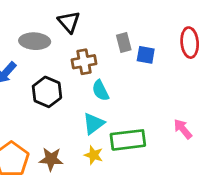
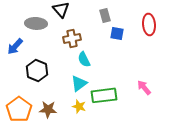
gray rectangle: (124, 43) -> (105, 15), moved
black hexagon: (47, 92) -> (37, 70), moved

